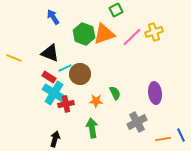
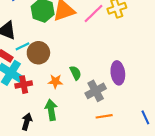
gray cross: (137, 122) -> (96, 91), moved
black arrow: (55, 139) -> (27, 122), moved
orange line: (163, 139) -> (104, 116), moved

